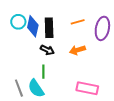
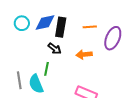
cyan circle: (18, 22) -> (22, 23), moved
blue diamond: (33, 26) -> (45, 22), turned 55

